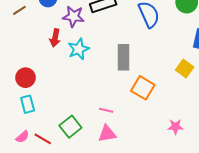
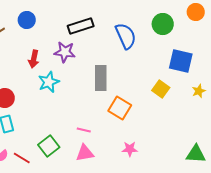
purple star: (73, 16) -> (65, 52), moved
cyan star: (79, 49) -> (49, 82), moved
pink star: (175, 127) -> (130, 149), moved

